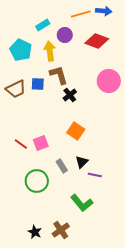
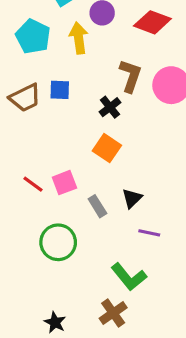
brown L-shape: (59, 75) -> (130, 76), moved, turned 35
orange square: (76, 131) -> (107, 148), moved
black triangle: (82, 162) -> (132, 198), moved
gray rectangle: (62, 166) -> (97, 206), moved
brown cross: (61, 230) -> (113, 313), moved

